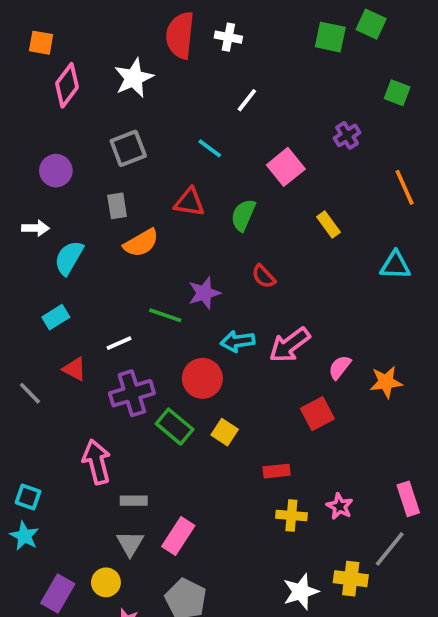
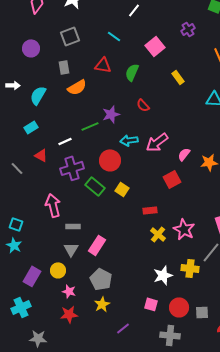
white arrow: (35, 228) -> (13, 85), moved
green line: (165, 315) -> (90, 126), turned -42
pink star: (340, 506) -> (184, 229), size x1.5
yellow cross: (291, 516) -> (158, 234), turned 35

